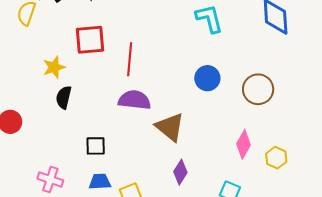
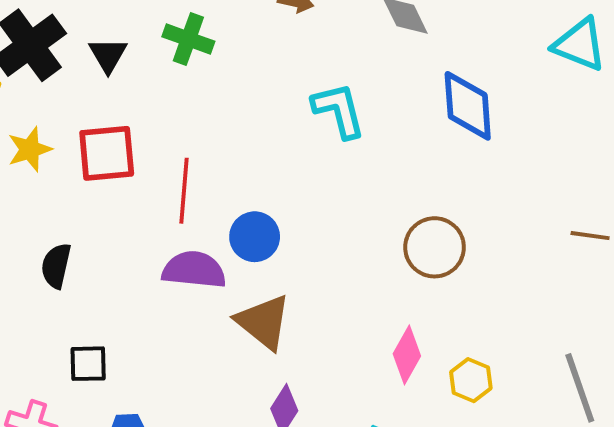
yellow star: (54, 67) -> (30, 149), moved
blue circle: (207, 78) -> (255, 237), moved
black square: (96, 146) -> (88, 364), moved

